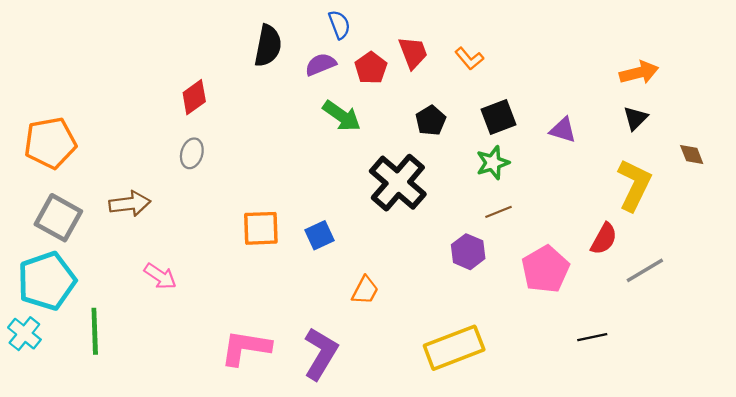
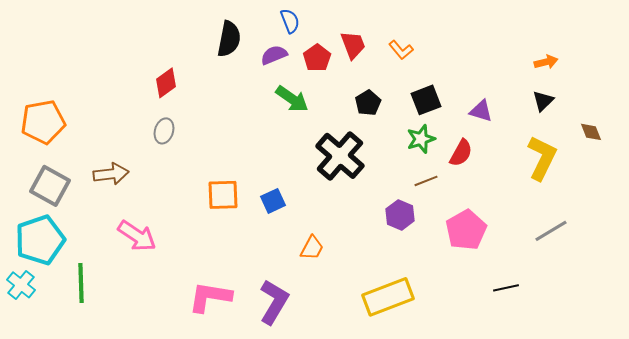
orange arrow: (639, 73) -> (546, 62), size x0.7
red semicircle: (604, 239) -> (461, 153), moved
pink arrow: (160, 276) -> (137, 236), size x1.4

